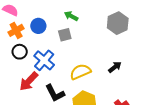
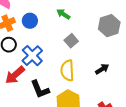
gray square: (65, 35) -> (71, 41), moved, turned -32
yellow semicircle: (80, 72) -> (67, 70), turned -75

